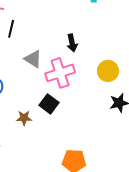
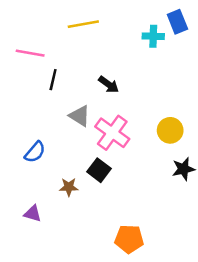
black arrow: (72, 43) -> (109, 84), moved, turned -42
pink cross: (60, 73) -> (112, 133), turned -36

